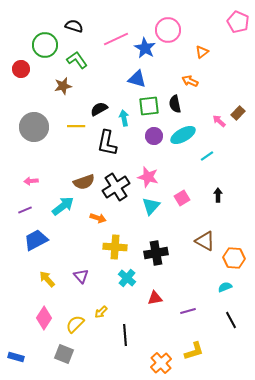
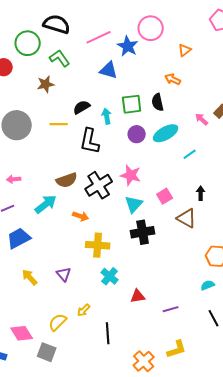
black semicircle: (74, 26) -> (57, 24), size x1.5
blue triangle: (137, 79) -> (109, 70), moved
brown triangle: (205, 241) -> (187, 218), moved
black cross: (156, 253) -> (143, 232), moved
pink diamond: (44, 318) -> (22, 333), moved, turned -65

